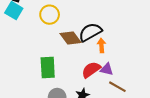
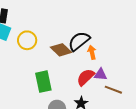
yellow circle: (50, 15) -> (27, 40), moved

